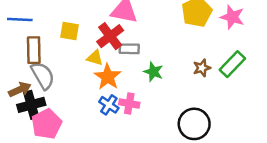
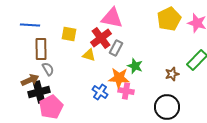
gray rectangle: (129, 49) -> (116, 48), turned -63
brown star: (202, 68) -> (172, 74), moved
gray semicircle: (43, 76) -> (48, 69), size x0.6
orange star: (108, 77) -> (119, 78), moved, turned -30
pink cross: (129, 104) -> (126, 91), moved

